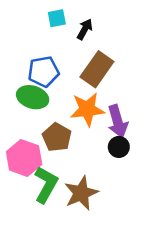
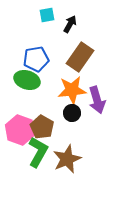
brown pentagon: (57, 137) -> (42, 127), moved
black circle: (119, 147) -> (72, 113), moved

